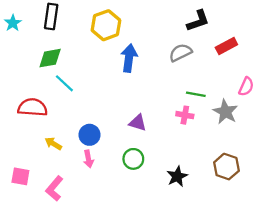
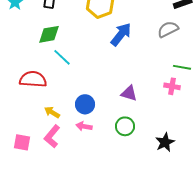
blue arrow: (129, 58) -> (121, 34), turned 30
pink arrow: (88, 159) -> (84, 126), turned 112
pink L-shape: (54, 188) -> (52, 136), moved

